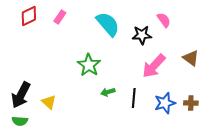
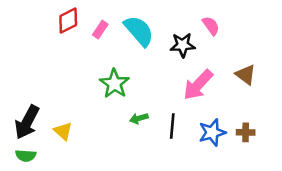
red diamond: (29, 16) -> (68, 21), moved
pink rectangle: (60, 17) -> (100, 30), moved

